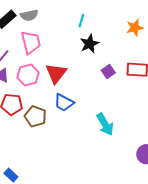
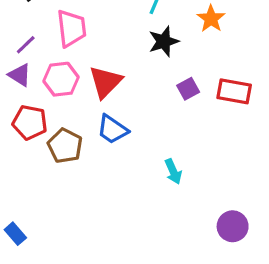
orange star: (135, 28) -> (211, 19), moved, turned -30
cyan arrow: (105, 124) -> (173, 171), size x0.7

